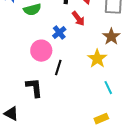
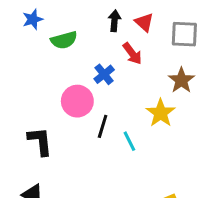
black L-shape: (34, 88) -> (40, 141), moved
cyan line: (108, 88) -> (129, 141), moved

